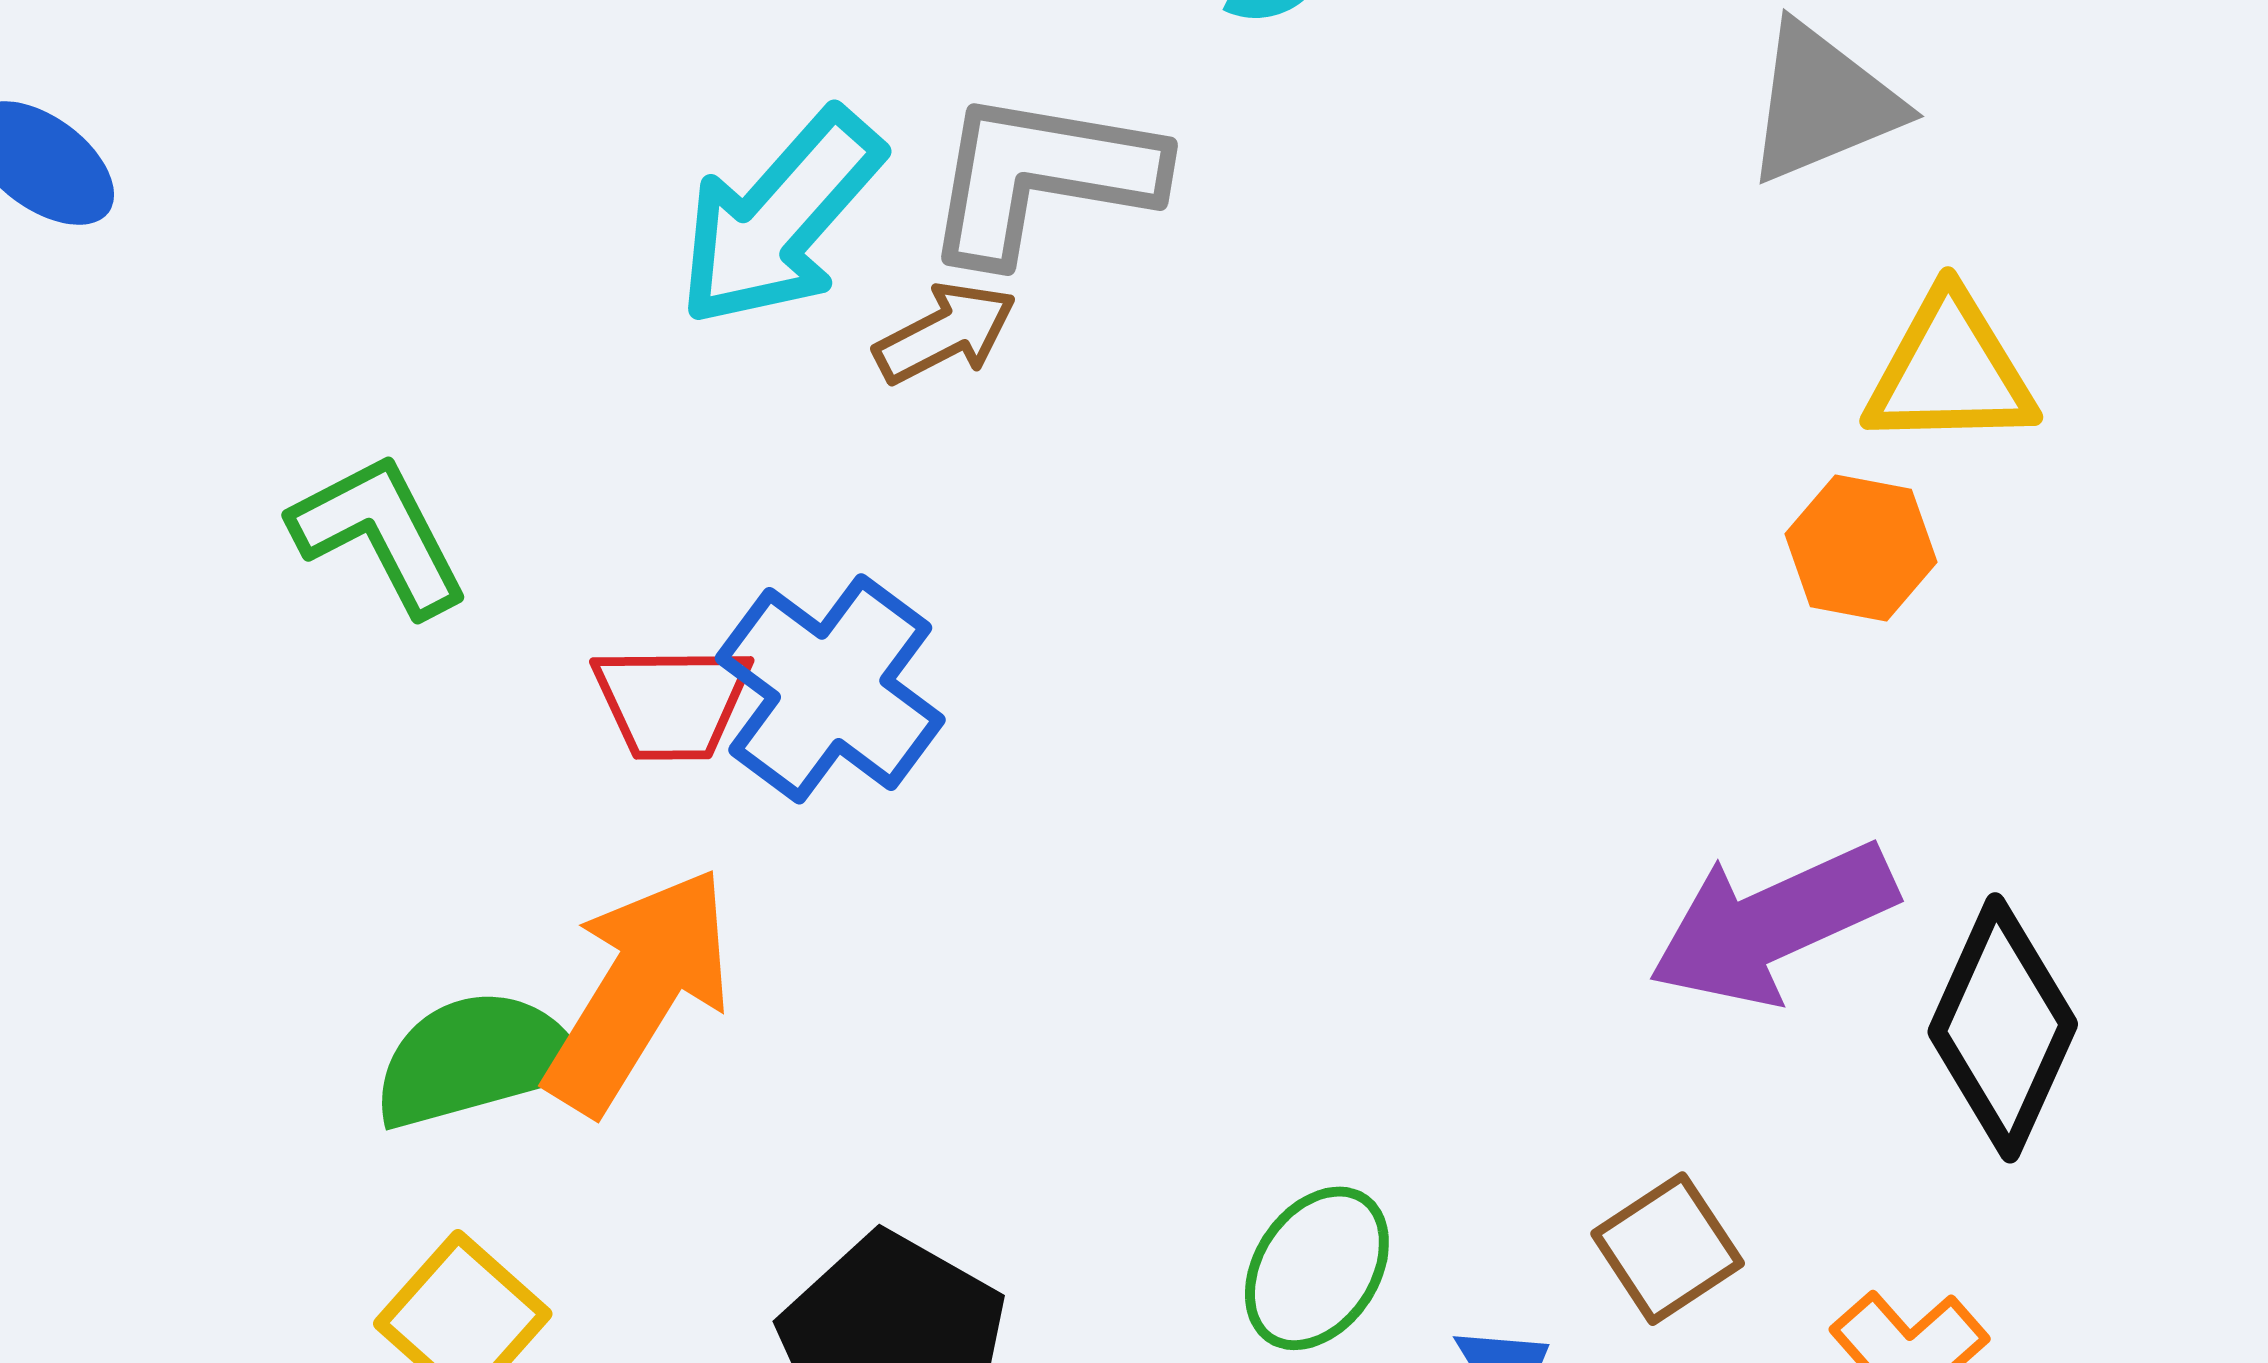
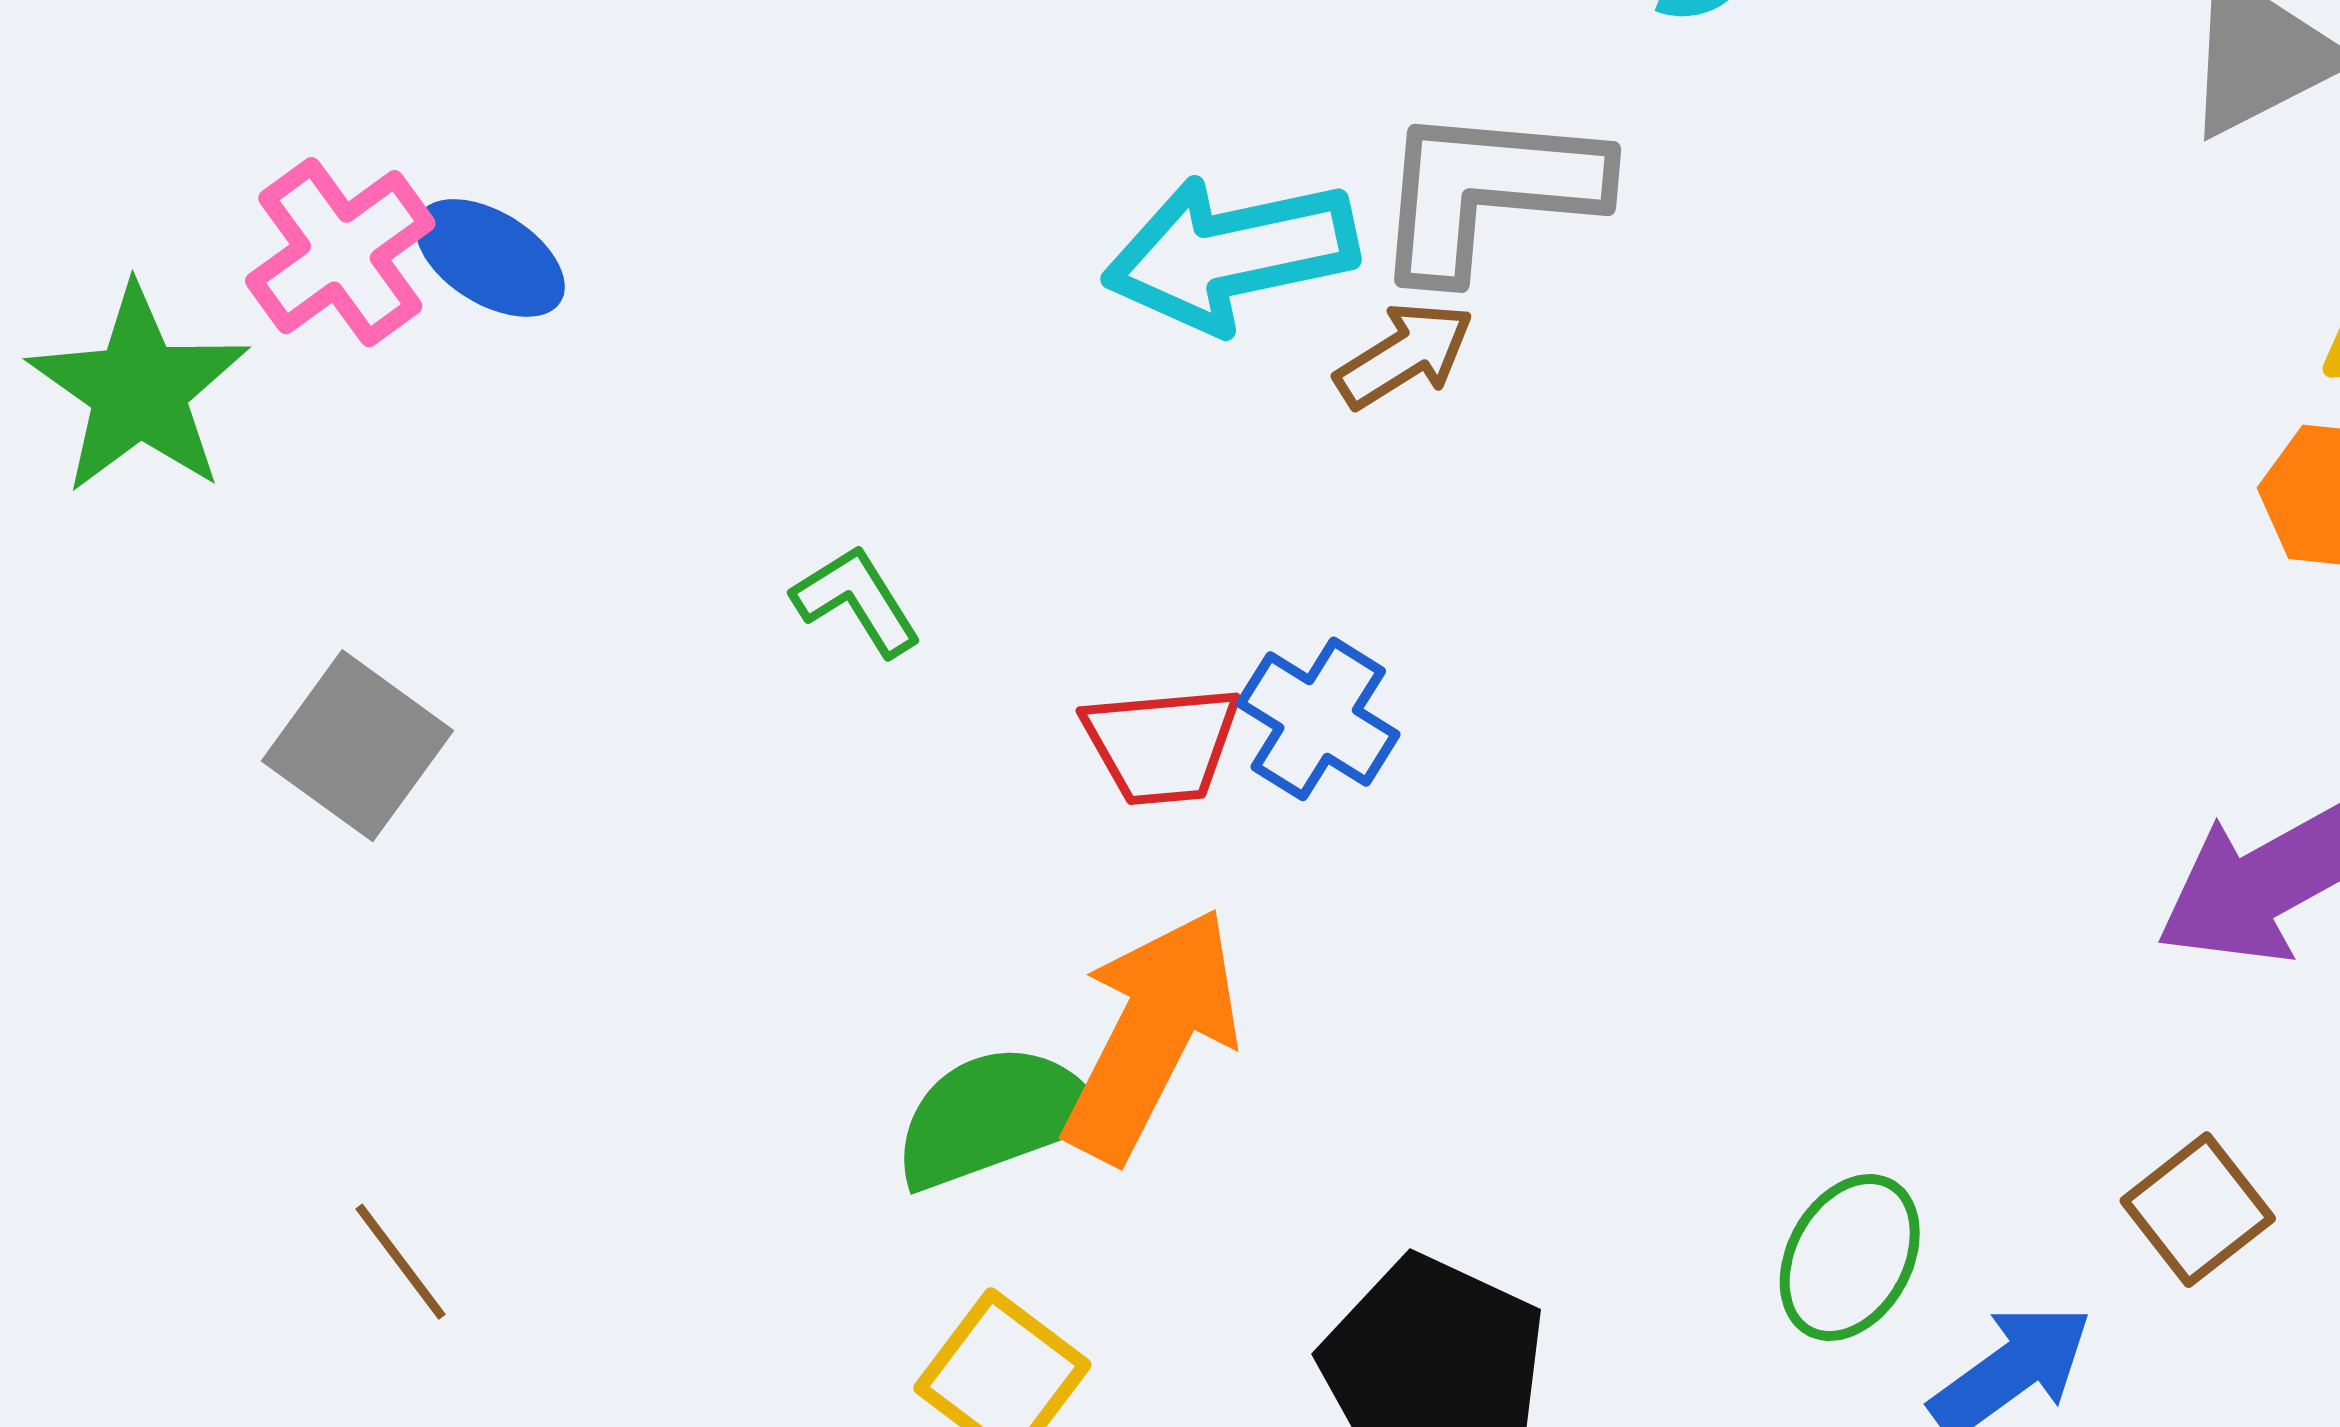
cyan arrow: (780, 218) -> (1230, 254), turned 41
green L-shape: (380, 534) -> (857, 601), size x0.7
blue cross: (830, 689) -> (1318, 719), size x0.7

